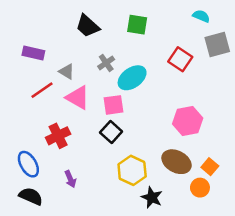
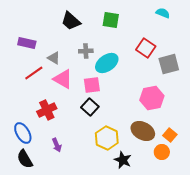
gray square: (217, 44) -> (169, 64), moved
gray cross: (106, 63) -> (86, 51), turned 32
black semicircle: (31, 196) -> (25, 159), turned -144

